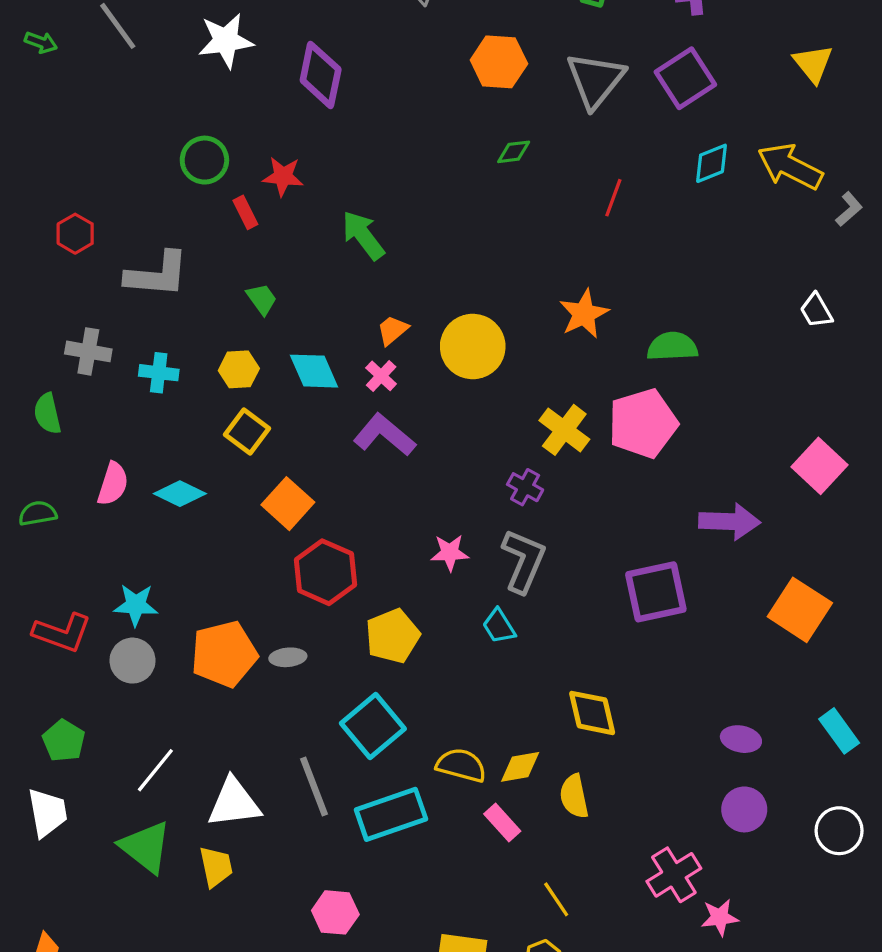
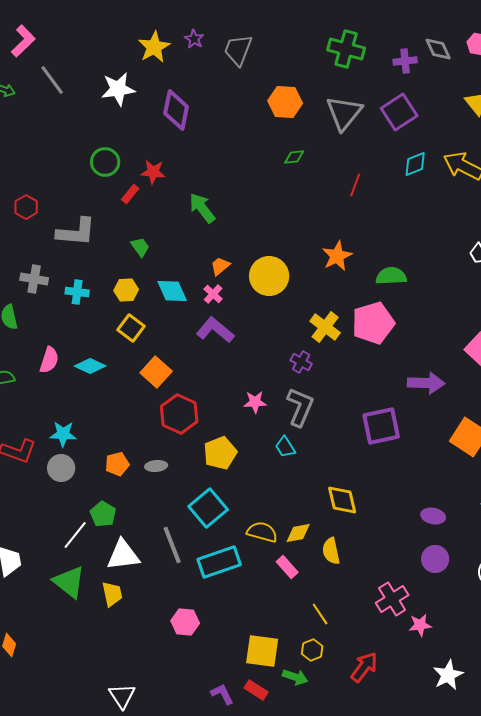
red rectangle: (245, 212) -> (130, 194), turned 66
orange pentagon: (224, 654) -> (117, 464), size x0.6
green pentagon: (64, 741) -> (103, 514), moved

